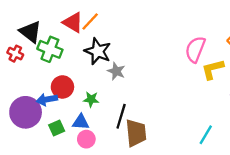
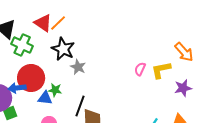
pink semicircle: (195, 49) -> (140, 69), moved, size x0.6
red circle: (62, 87) -> (31, 78), size x1.4
blue triangle: (81, 122) -> (45, 98), moved
green square: (57, 128) -> (10, 113), moved

